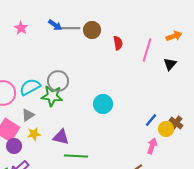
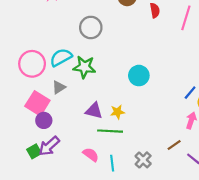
gray circle: (58, 81) -> (91, 27), moved
yellow star: (34, 134) -> (117, 112), moved

